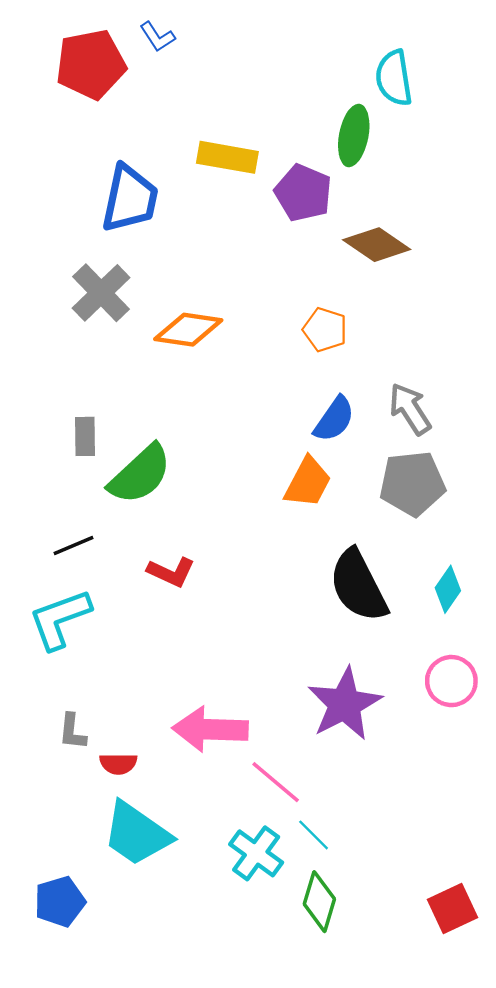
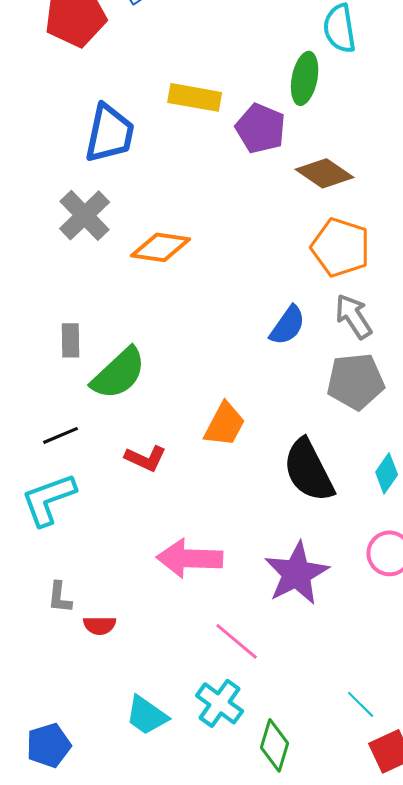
orange pentagon: (325, 330) -> (341, 247), moved, size x1.5
orange trapezoid: (308, 482) -> (225, 424), moved
pink arrow: (210, 729) -> (190, 558), moved
cyan trapezoid: (137, 834) -> (147, 715), moved, size x0.7
cyan line: (314, 835) -> (361, 704), moved

